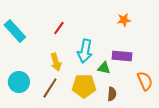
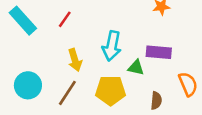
red line: (59, 28) -> (65, 19), moved
brown semicircle: (112, 94) -> (156, 101), moved

